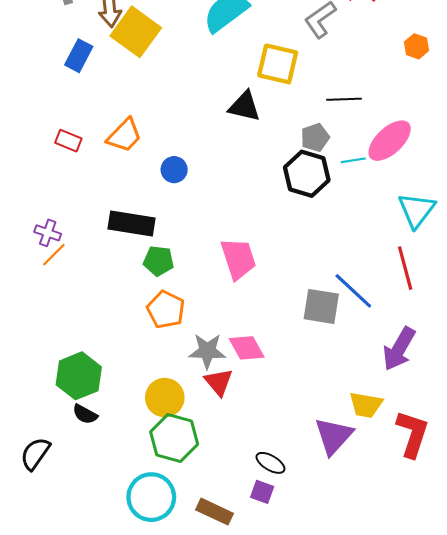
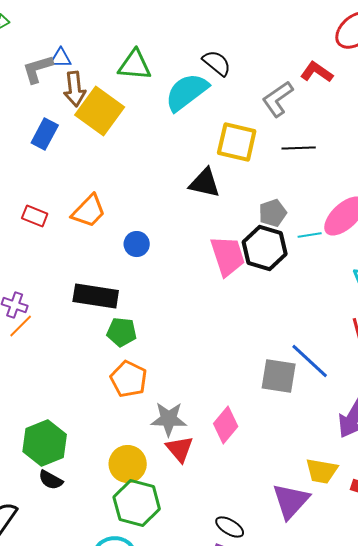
black line: (344, 99) -> (299, 148), moved
pink trapezoid: (238, 259) -> (228, 256), moved
pink diamond: (247, 348) -> (226, 425), moved, turned 69

